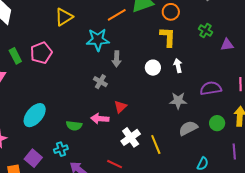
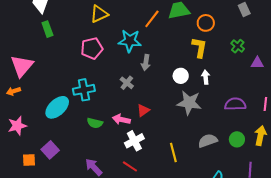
orange line: (117, 15) -> (152, 19), turned -30
pink pentagon: (41, 53) -> (92, 48), moved
green rectangle: (15, 56) -> (47, 29), moved
gray star: (178, 101) -> (189, 103), moved, size x1.4
white cross: (131, 137) -> (134, 141), moved
cyan cross: (61, 149) -> (84, 90), moved, size x1.5

